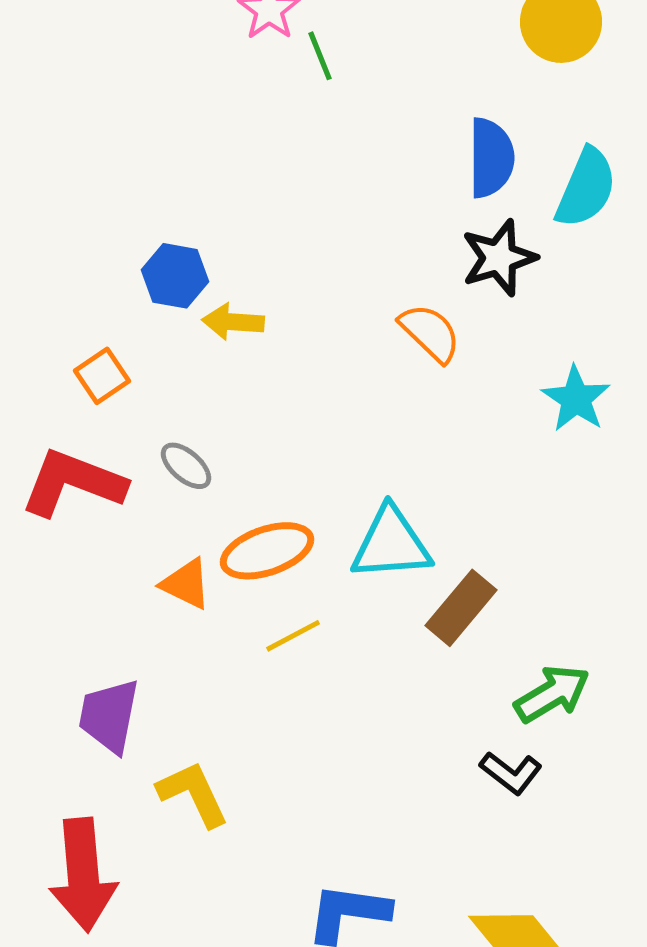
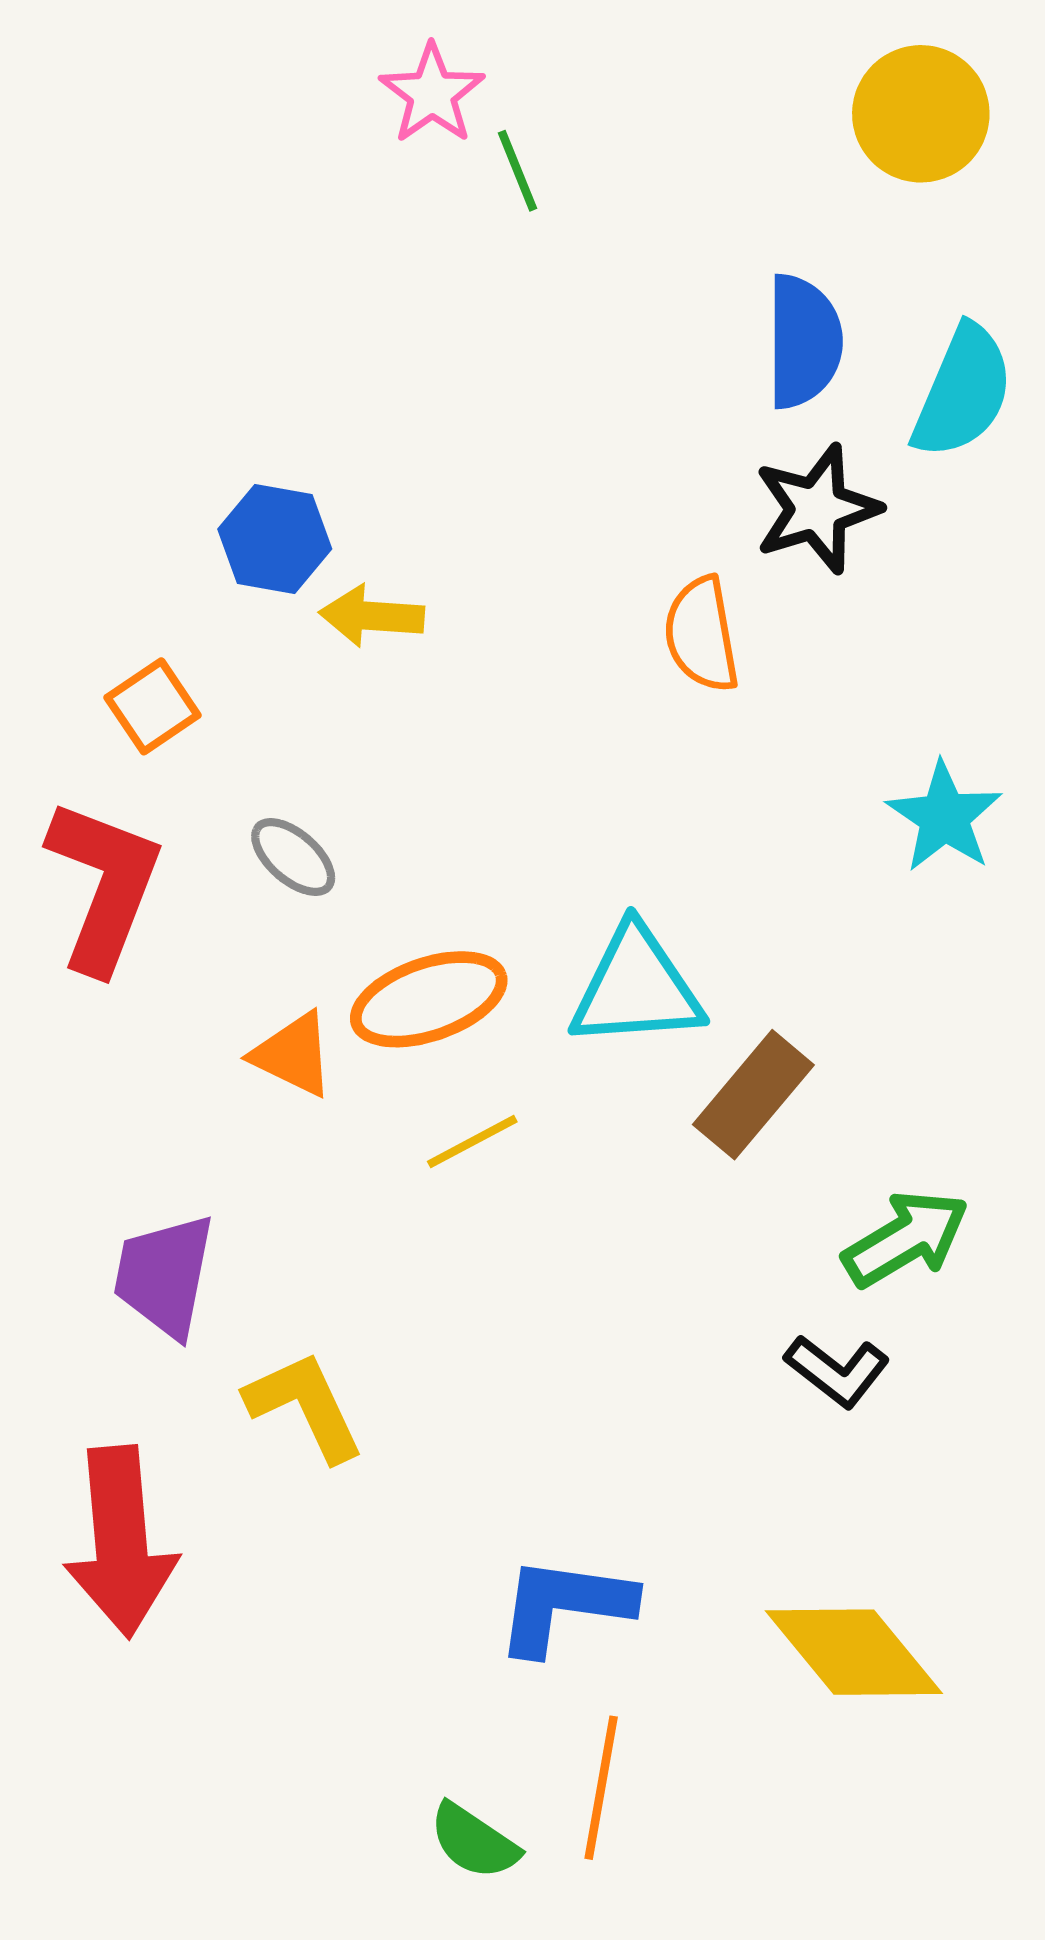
orange semicircle: (430, 333) -> (702, 634), turned -144
cyan star: (576, 399) -> (944, 817), moved
red L-shape: (73, 483) -> (104, 885), turned 90

